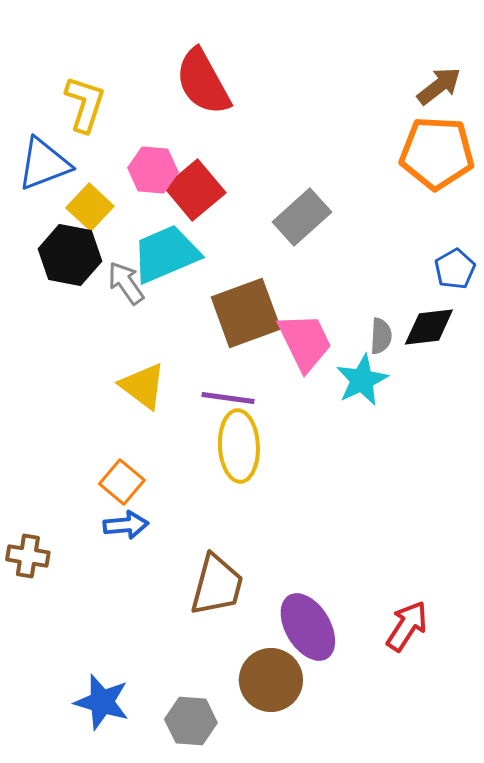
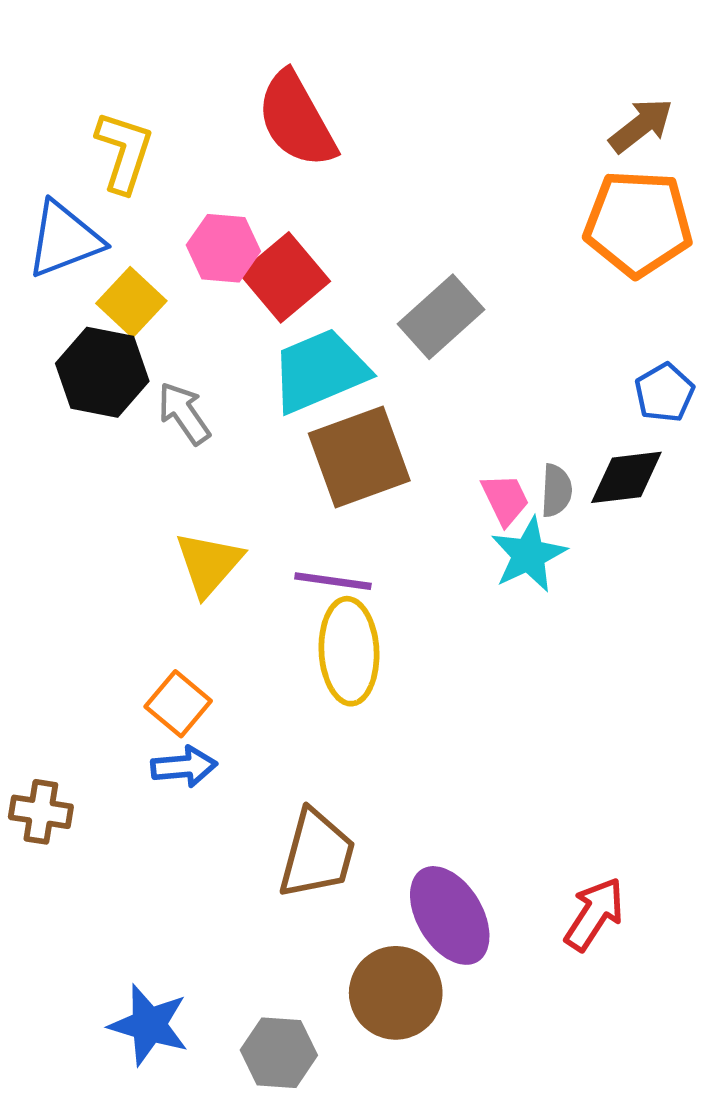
cyan trapezoid: (166, 254) -> (320, 371), moved
pink trapezoid: (305, 342) -> (505, 499), moved, size x0.6
yellow triangle: (143, 386) -> (209, 564), turned 34

